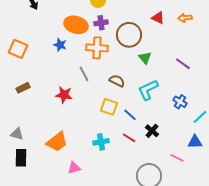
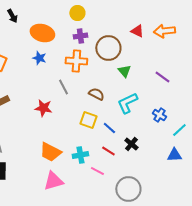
orange arrow: (185, 18) -> (164, 31), size x1.5
orange ellipse: (76, 25) -> (42, 33), moved
orange trapezoid: (57, 142) -> (50, 152), moved, turned 65
pink line: (177, 158) -> (97, 171), moved
pink triangle: (74, 168) -> (53, 181), size x1.5

